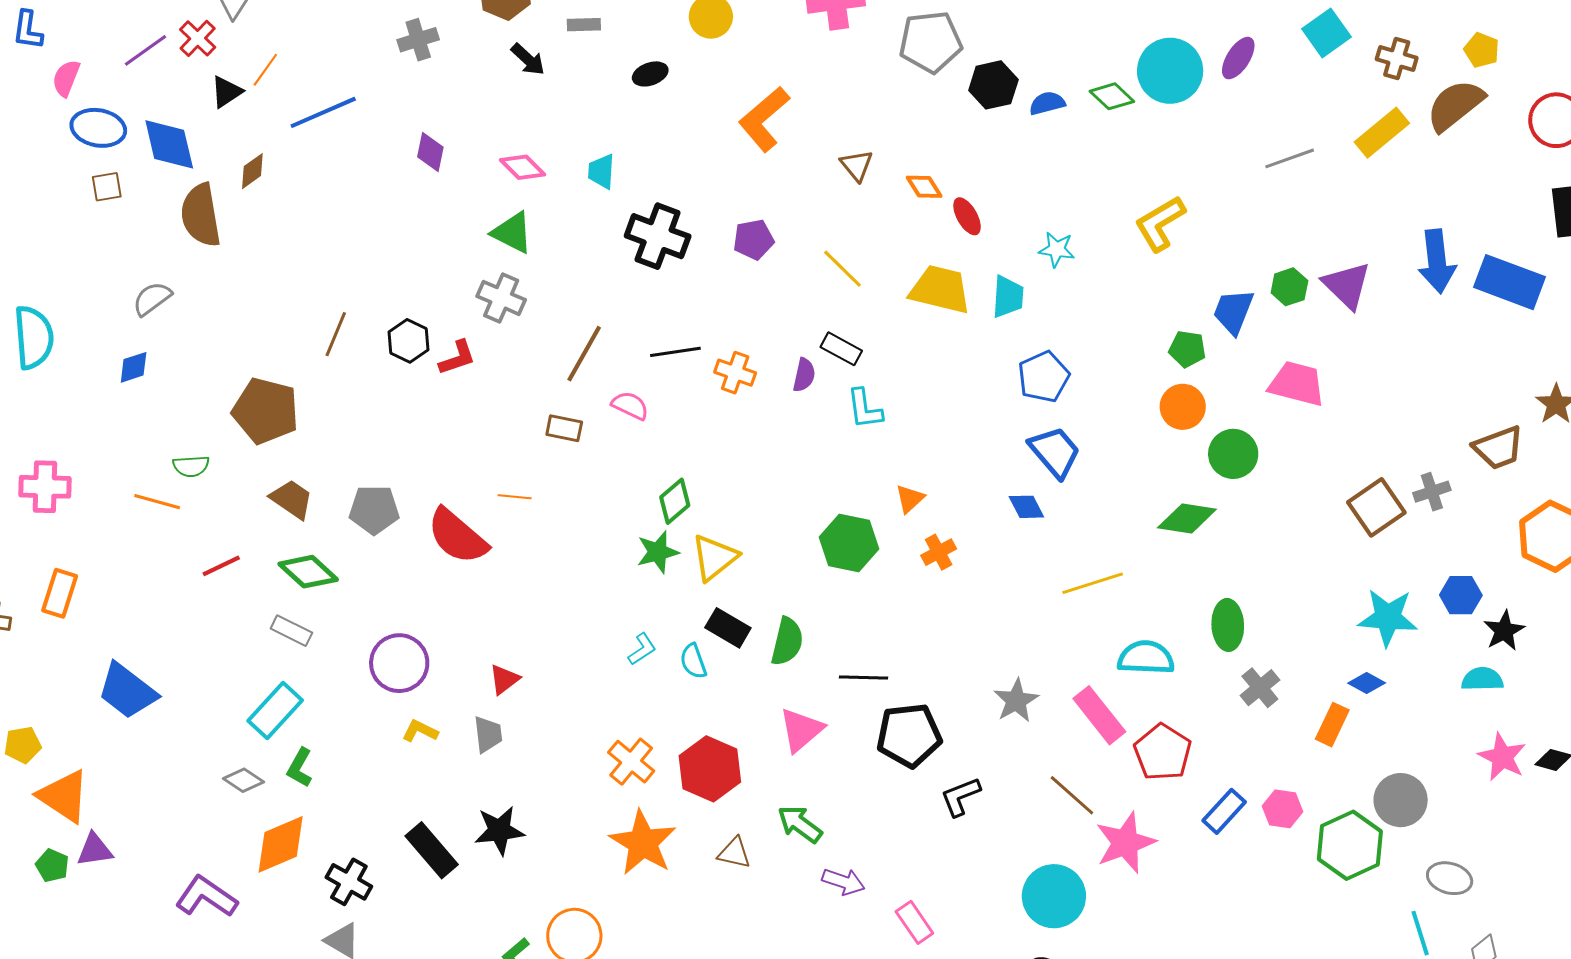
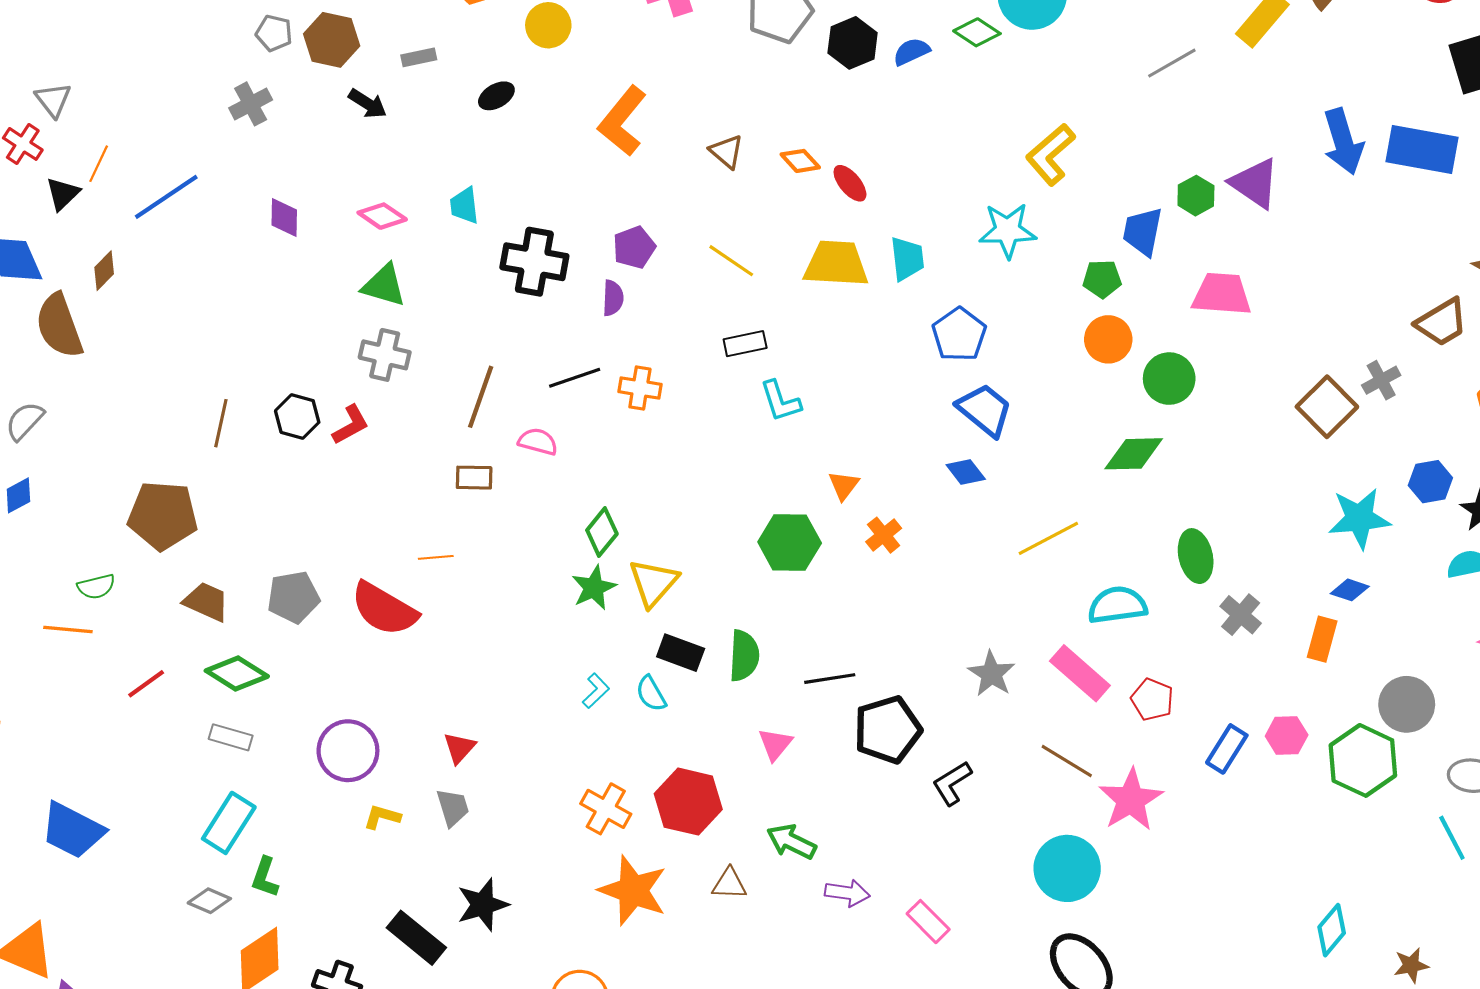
cyan star: (1057, 249) -> (1008, 230), moved, size x1.5
black rectangle: (841, 349) -> (745, 344), turned -30
purple semicircle: (804, 375) -> (613, 298), moved
pink triangle: (801, 730) -> (775, 744), size x0.7
red pentagon: (1163, 752) -> (1152, 700), size x0.7

